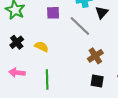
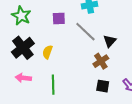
black triangle: (102, 13) -> (110, 41), moved
black cross: (17, 42) -> (23, 48), size x1.6
yellow semicircle: (42, 47) -> (47, 52), turned -96

